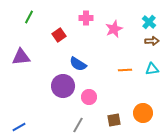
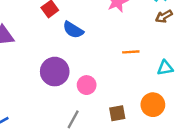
brown arrow: (152, 41) -> (164, 16), turned 152
blue semicircle: (78, 64) -> (73, 30), moved
cyan triangle: (152, 69) -> (165, 68), moved

